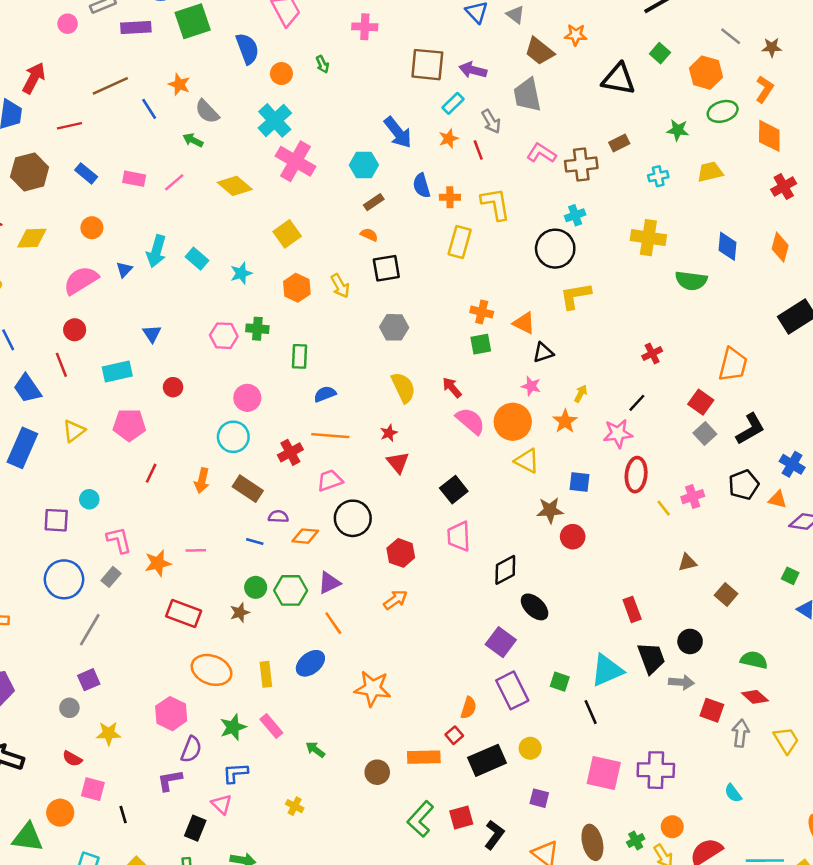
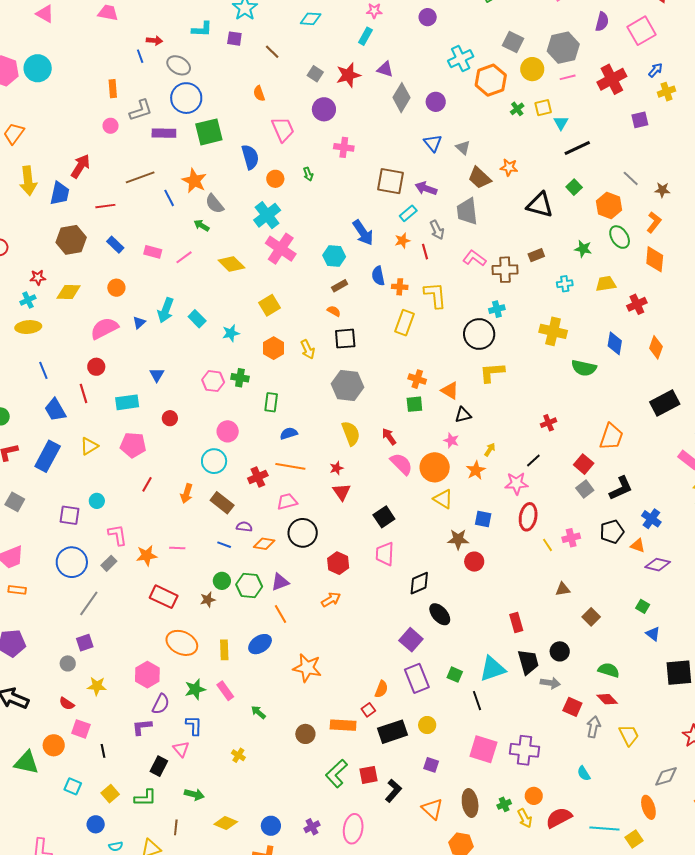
orange star: (179, 84) -> (194, 181), size x1.4
green ellipse: (723, 111) -> (620, 237), turned 70
red cross: (784, 187) -> (637, 304), moved
gray hexagon: (394, 327) -> (347, 385), size x1.4
blue L-shape: (235, 773) -> (194, 725), turned 90

